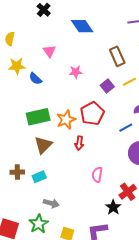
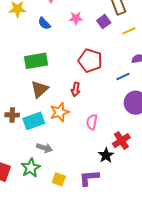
blue semicircle: (35, 79) -> (44, 23), moved
purple square: (107, 86) -> (104, 22), moved
red pentagon: (92, 114) -> (90, 61), turned -30
orange star: (66, 120) -> (60, 112), moved
cyan rectangle: (39, 177) -> (34, 121), size x1.5

